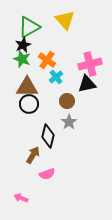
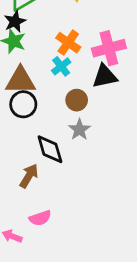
orange cross: (47, 60) -> (68, 43), moved
black diamond: (48, 136) -> (50, 149), turned -30
pink semicircle: (47, 174) -> (40, 218), moved

